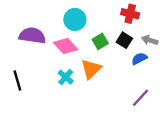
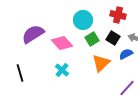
cyan circle: (75, 19) -> (83, 20), moved
purple semicircle: (32, 36) -> (33, 34), turned -40
orange triangle: (91, 69) -> (101, 63), moved

